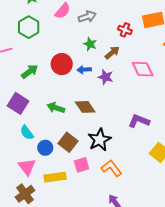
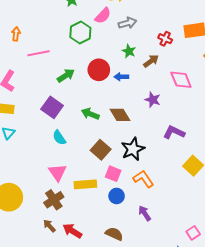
green hexagon: (29, 27) -> (80, 32), moved
purple star: (106, 77) -> (153, 100), moved
blue circle: (45, 148) -> (117, 196), moved
pink square: (82, 165) -> (113, 174), turned 35

